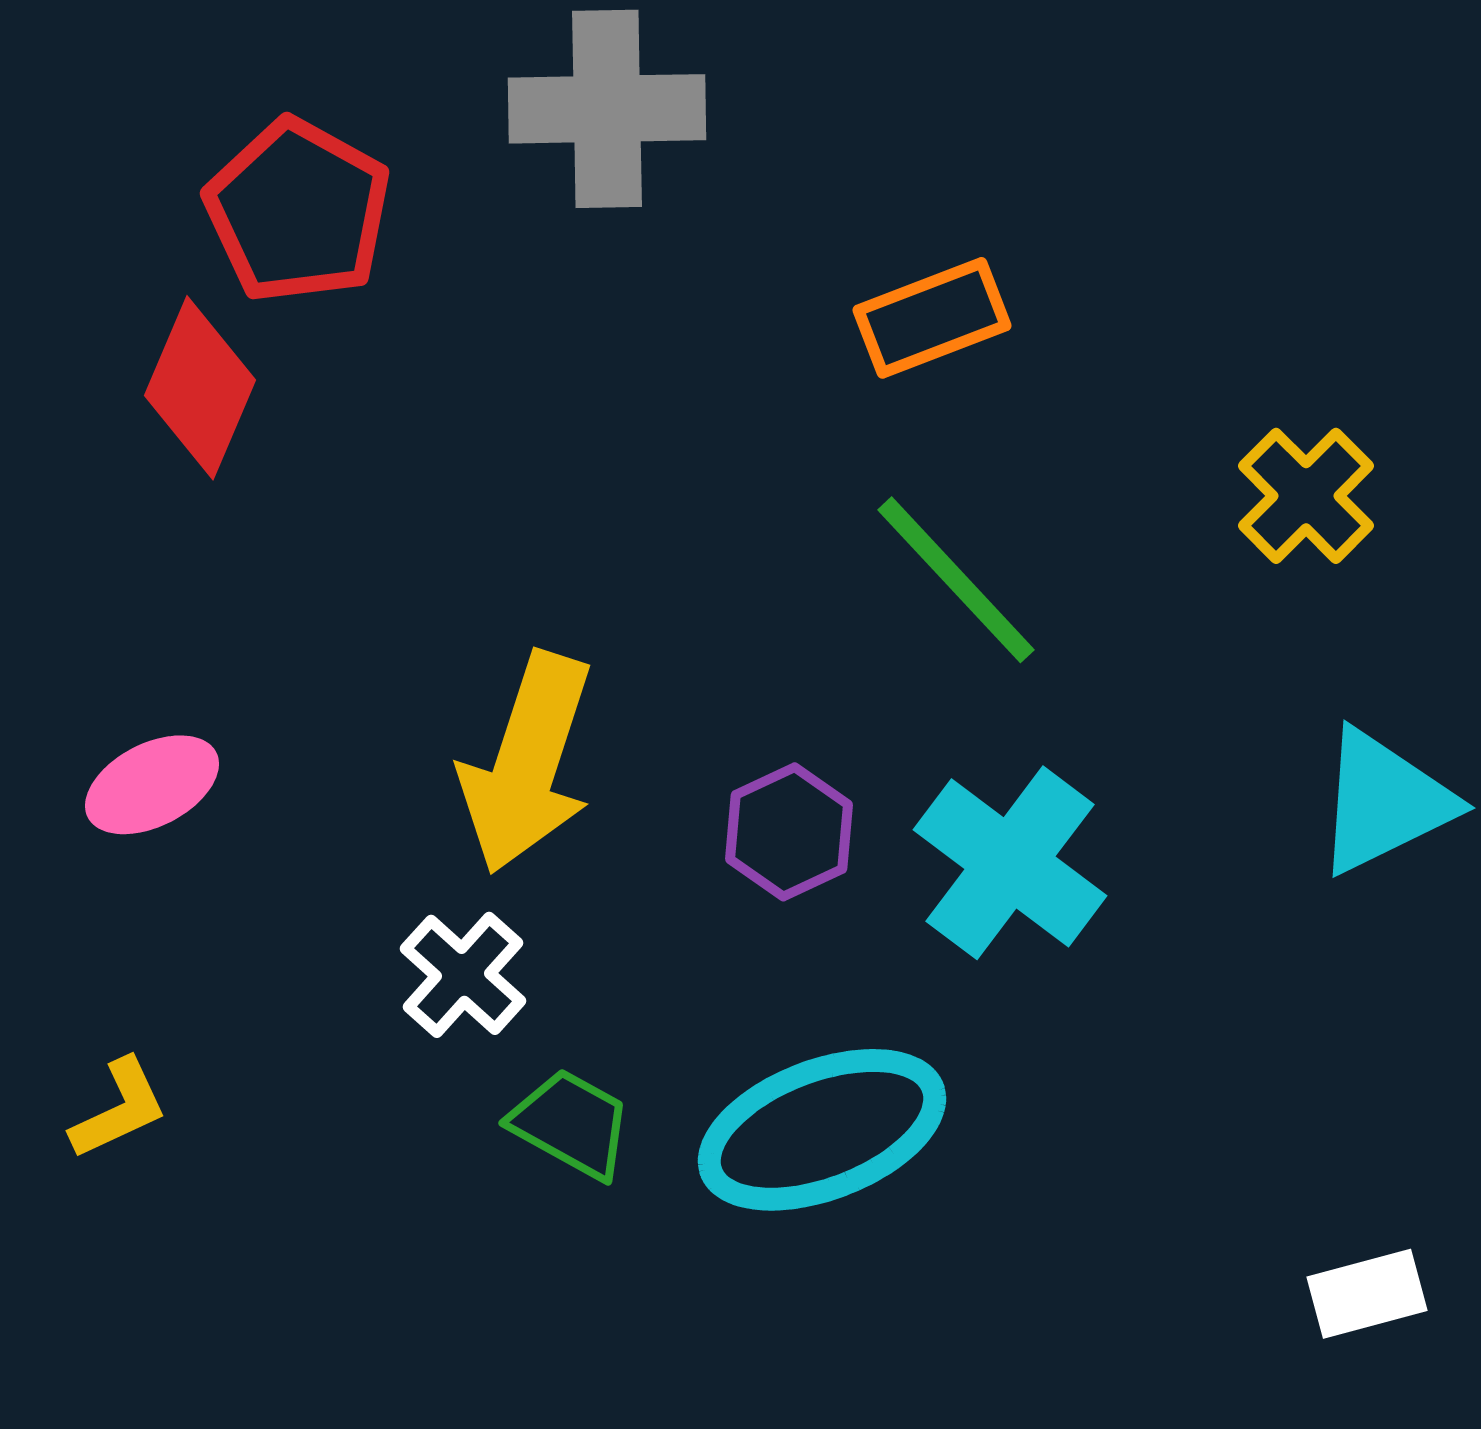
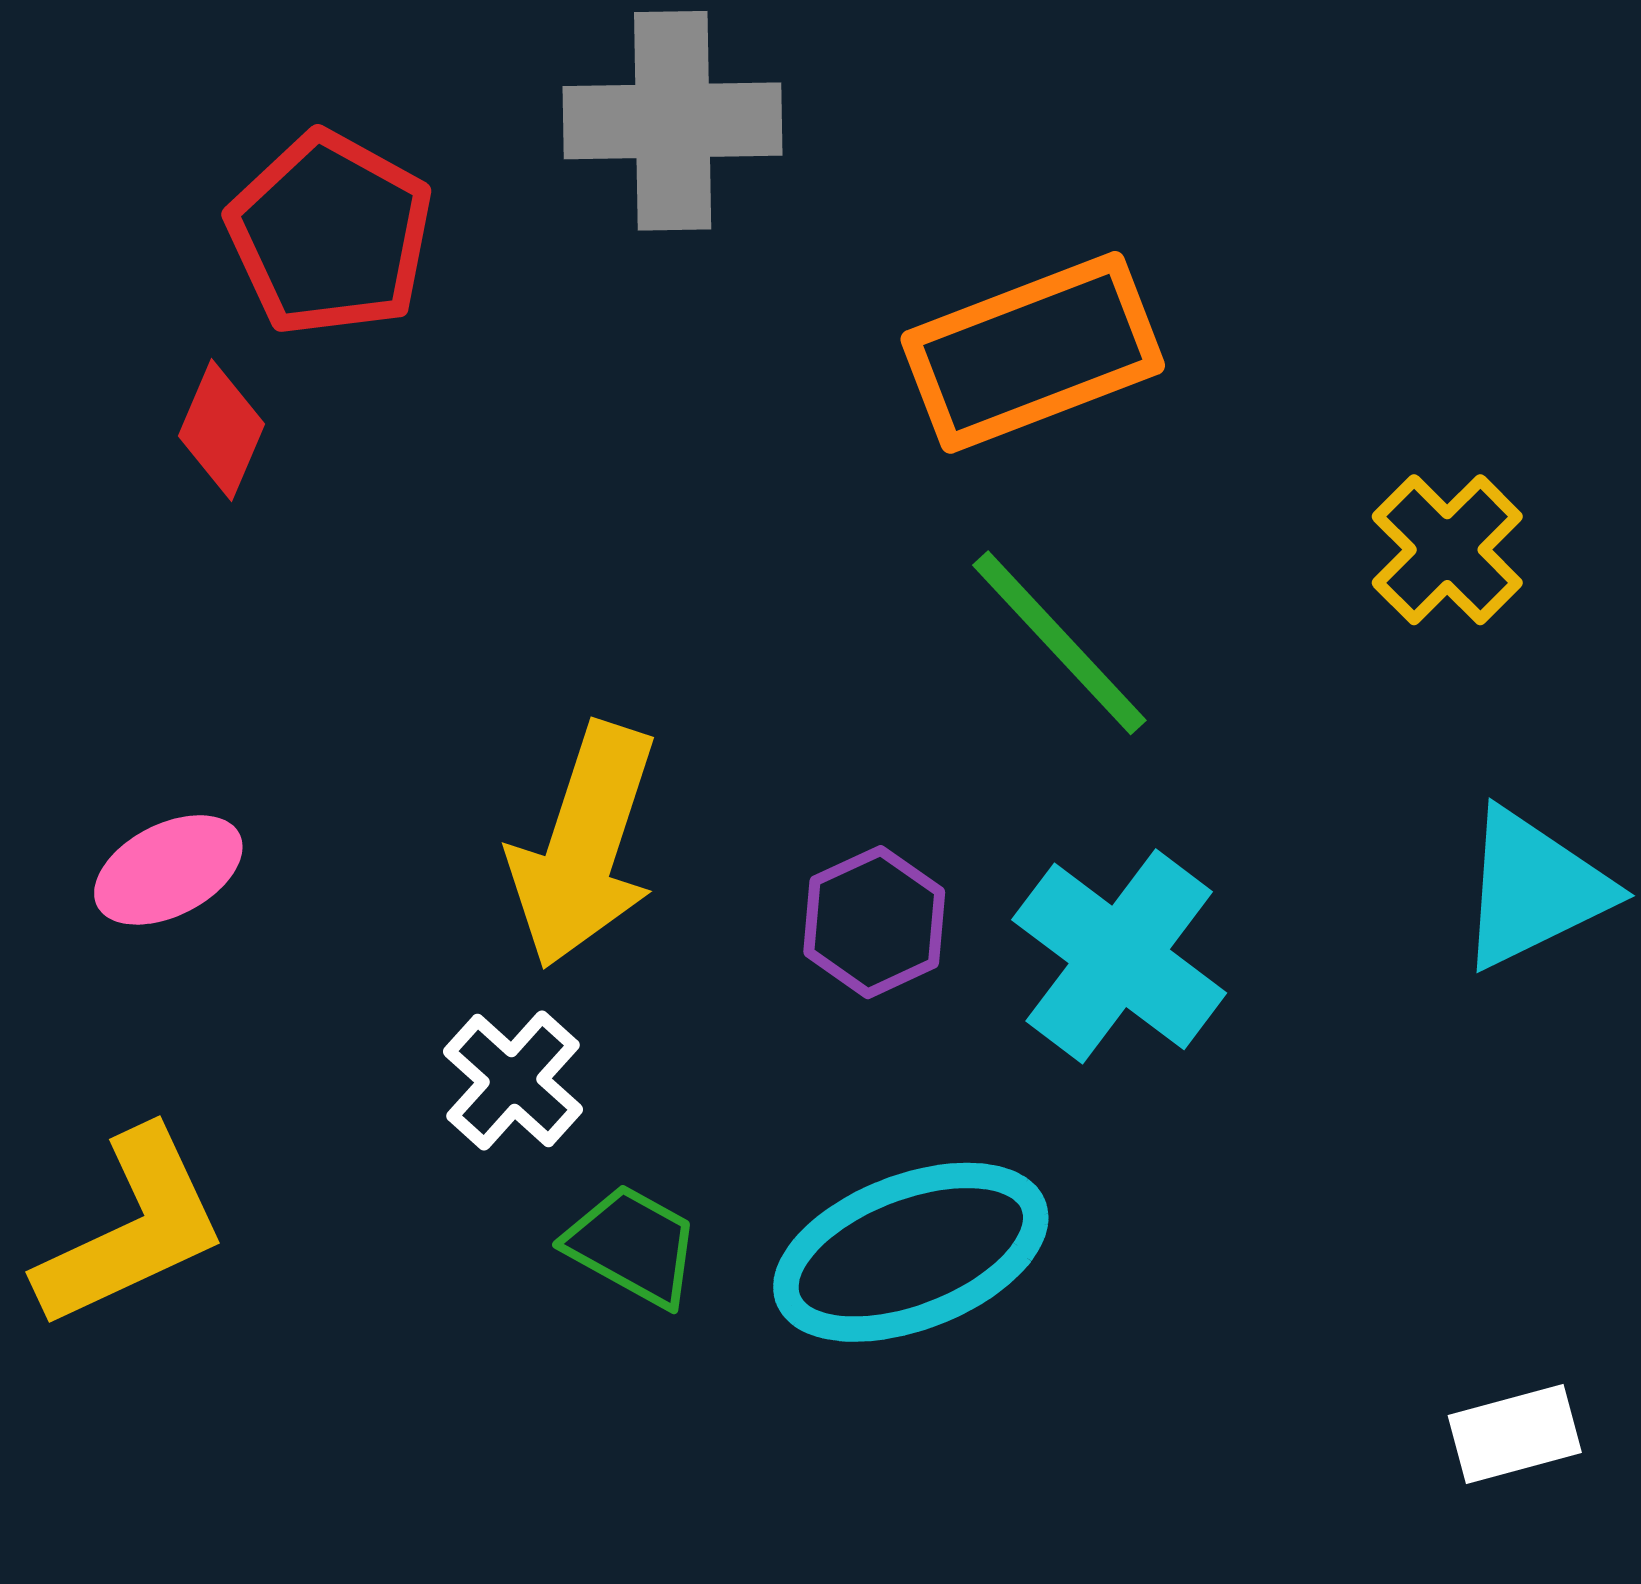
orange rectangle: (932, 318) -> (1033, 352), size x1.5
red diamond: (200, 388) -> (222, 430), size x0.7
yellow L-shape: (119, 1109) -> (132, 1229), size x1.8

